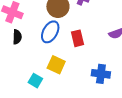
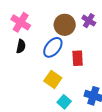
cyan square: (35, 81) -> (64, 102), moved

